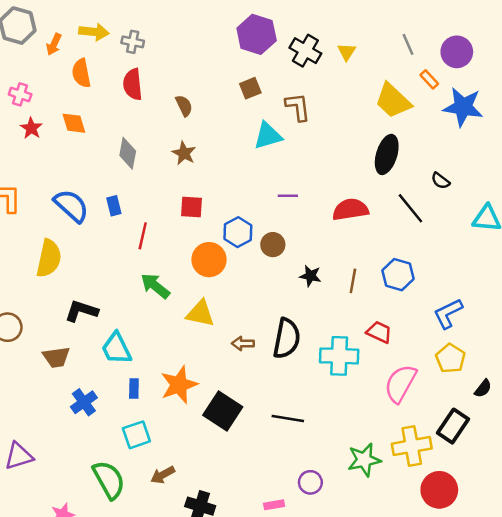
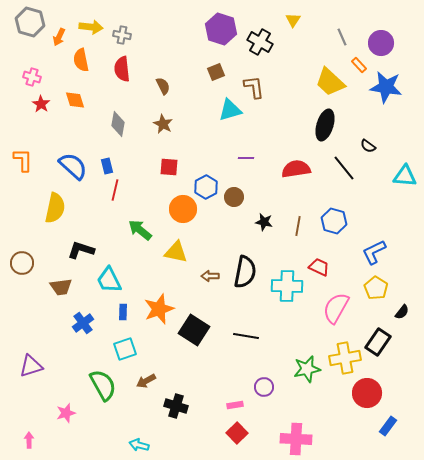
yellow triangle: (347, 52) -> (293, 20), moved
red line: (143, 236) -> (115, 190), moved

